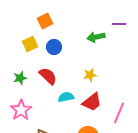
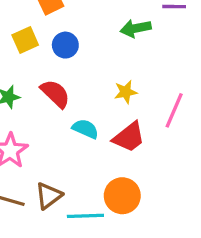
cyan semicircle: (66, 97) -> (85, 129), turned 35
pink line: (119, 113) -> (174, 110), moved

